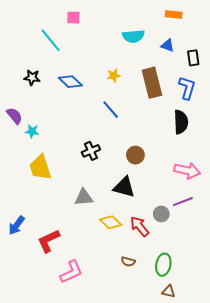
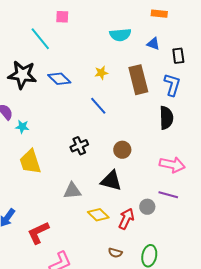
black star: (32, 78) -> (22, 75), size x1.8
purple line: (183, 202) -> (168, 195), turned 36
red arrow: (140, 226) -> (126, 219), turned 65

